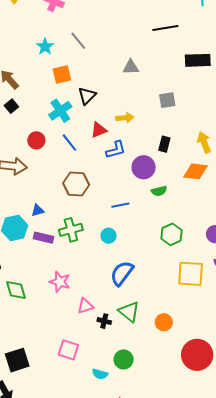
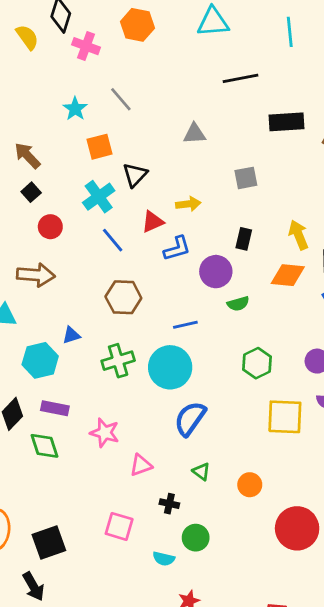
red circle: (36, 140) -> (50, 227), moved
cyan circle: (109, 236) -> (170, 367), size x2.0
purple rectangle: (43, 238) -> (55, 408), moved
green triangle: (129, 312) -> (201, 472), size x0.6
black cross: (104, 321) -> (169, 504), moved

